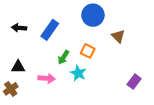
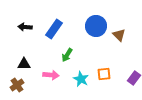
blue circle: (93, 15) -> (96, 26), moved
orange square: (88, 51) -> (104, 74), moved, turned -32
cyan star: (78, 73) -> (81, 79), moved

